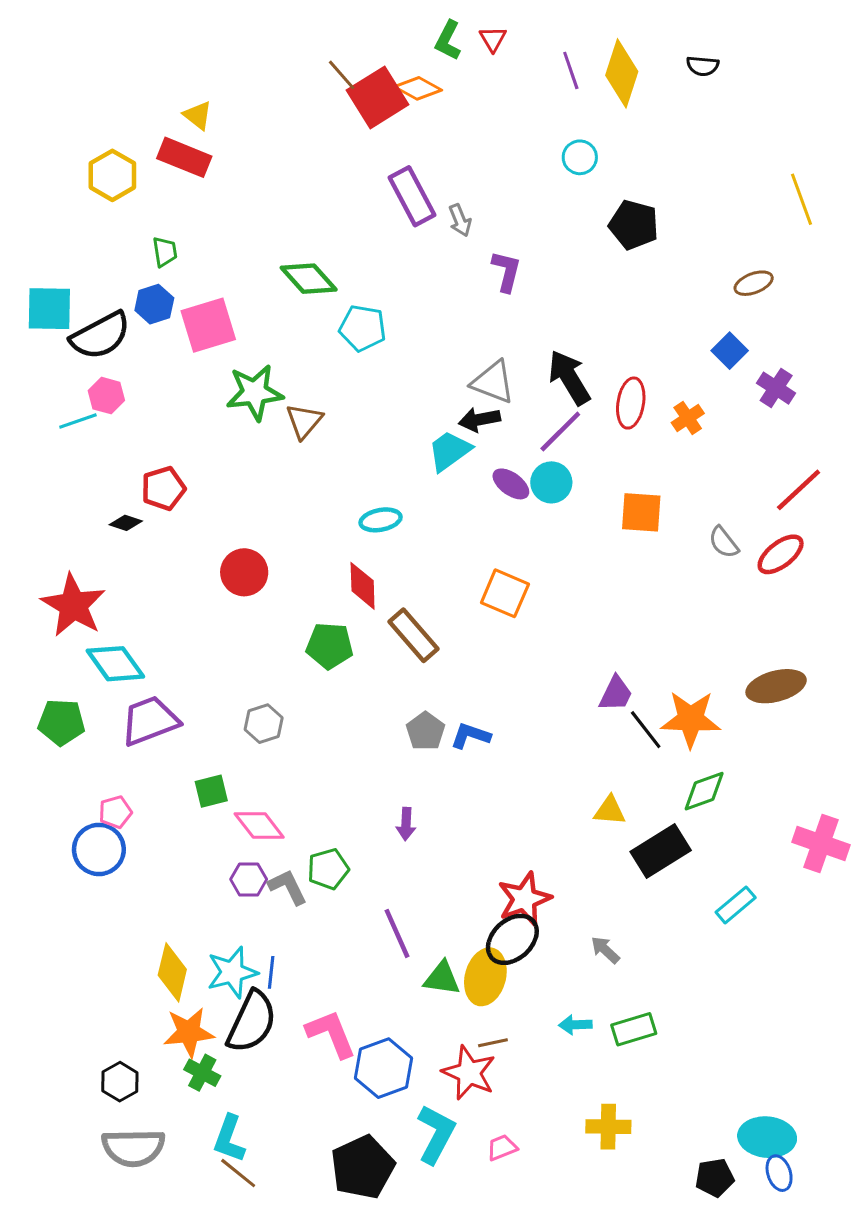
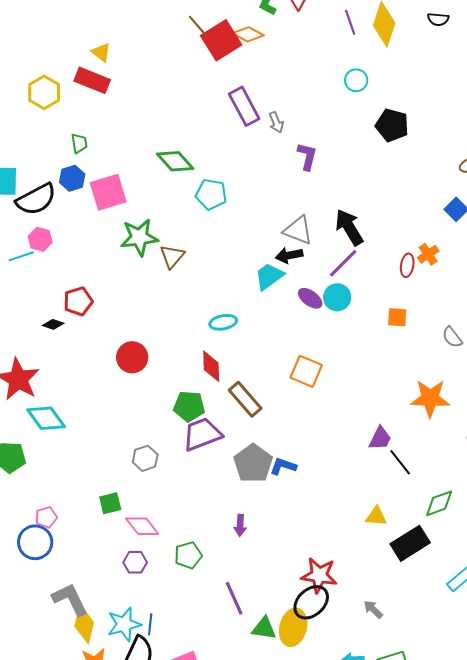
red ellipse: (631, 403) -> (407, 265), moved, size x0.7
orange square: (641, 512) -> (397, 317), size x0.7
orange star: (691, 719) -> (430, 398), moved
purple trapezoid: (150, 721) -> (202, 434), moved
gray pentagon: (425, 731) -> (253, 463), size x1.5
gray L-shape: (288, 887) -> (70, 599), moved, size x1.4
red star: (524, 899) -> (319, 575), turned 30

